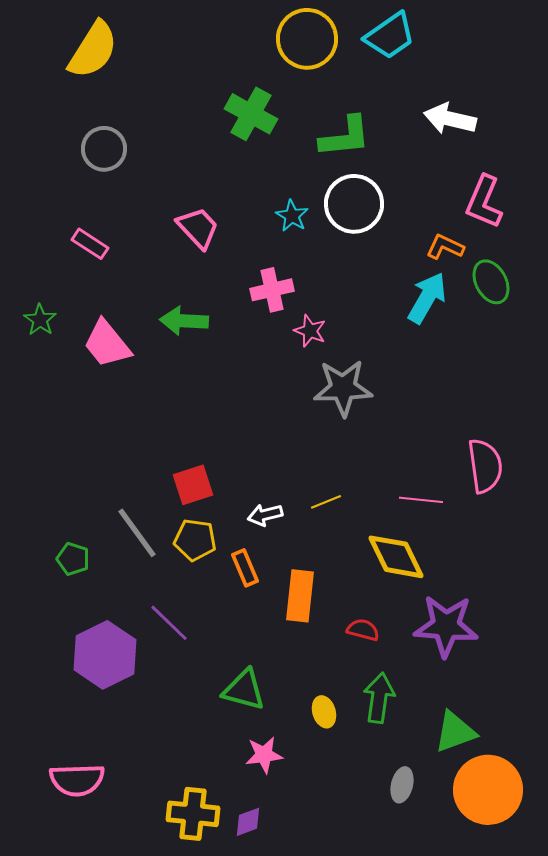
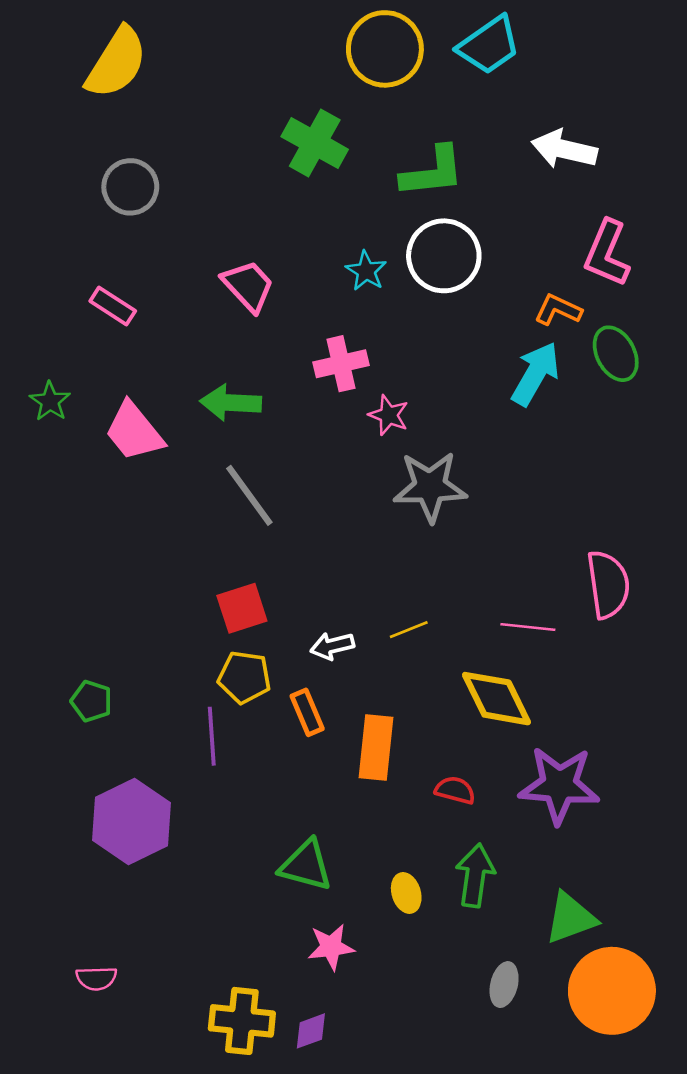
gray line: (137, 533) -> (249, 495), moved
purple line: (169, 623) -> (212, 736), moved, turned 42
pink semicircle: (77, 780) -> (96, 978), size x0.6

